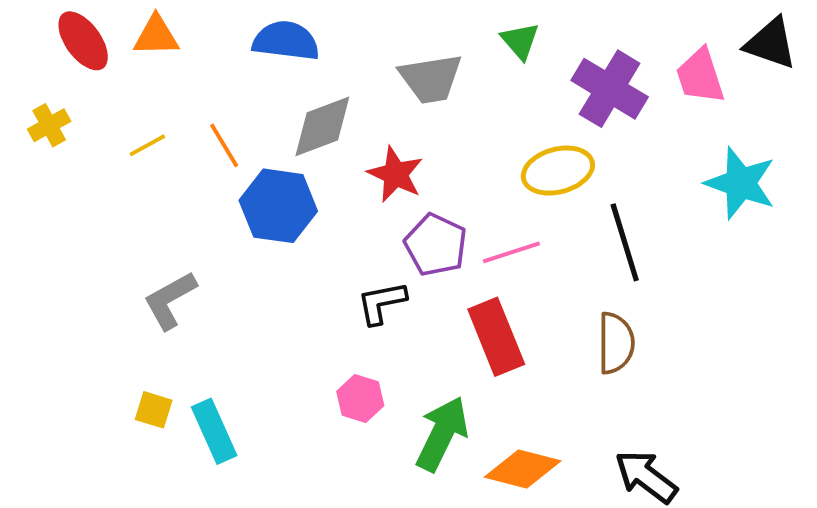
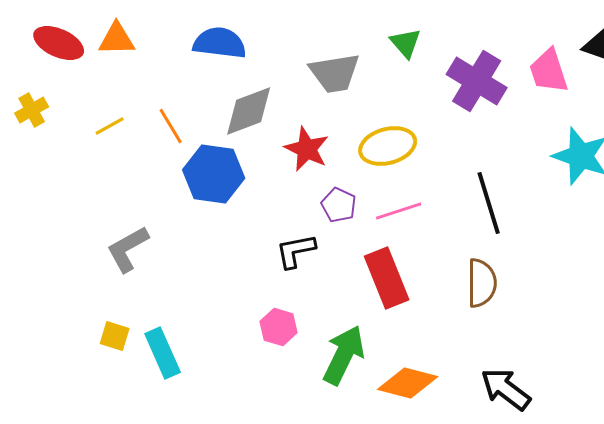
red ellipse: (83, 41) -> (59, 43), turned -30
yellow ellipse: (558, 171) -> (388, 146), moved
purple pentagon: (436, 245) -> (339, 205), size x0.7

